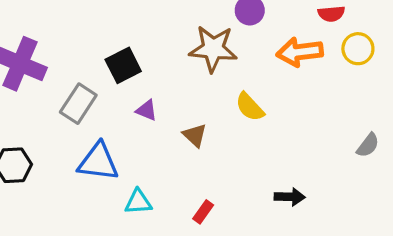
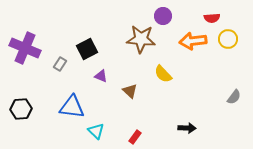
gray rectangle: (78, 104) -> (60, 64), moved, size x0.6
cyan triangle: (138, 202) -> (96, 131), turned 48

